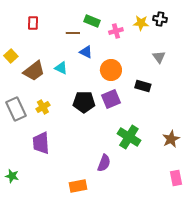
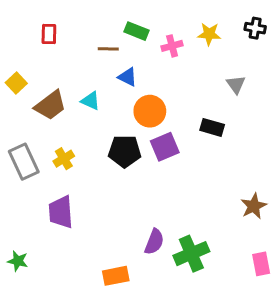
black cross: (160, 19) -> (255, 28), moved
orange circle: (111, 70) -> (150, 111), moved
green cross: (129, 137) -> (191, 254), moved, turned 35

